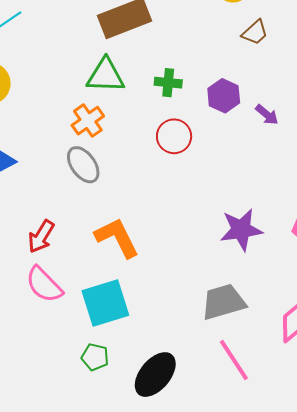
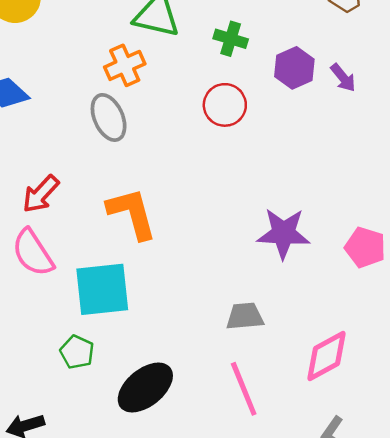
purple arrow: (267, 115) -> (343, 78), moved
gray trapezoid: (223, 302) -> (245, 316), size x0.7

